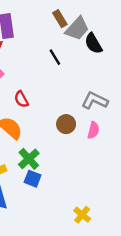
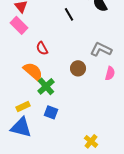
pink semicircle: (93, 130) -> (110, 73), moved
green cross: (29, 159) -> (46, 86), moved

